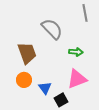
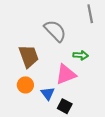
pink triangle: (77, 79) -> (66, 74), moved
black square: (61, 100) -> (65, 106), turned -32

